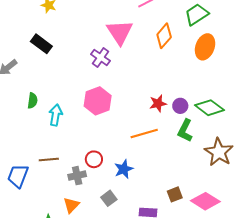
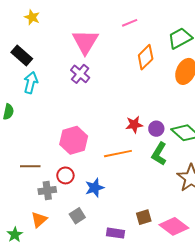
pink triangle: (120, 32) -> (85, 42), moved
pink hexagon: (98, 101) -> (74, 140), moved
cyan arrow: (56, 115) -> (31, 83), moved
brown line: (49, 160) -> (30, 166), moved

